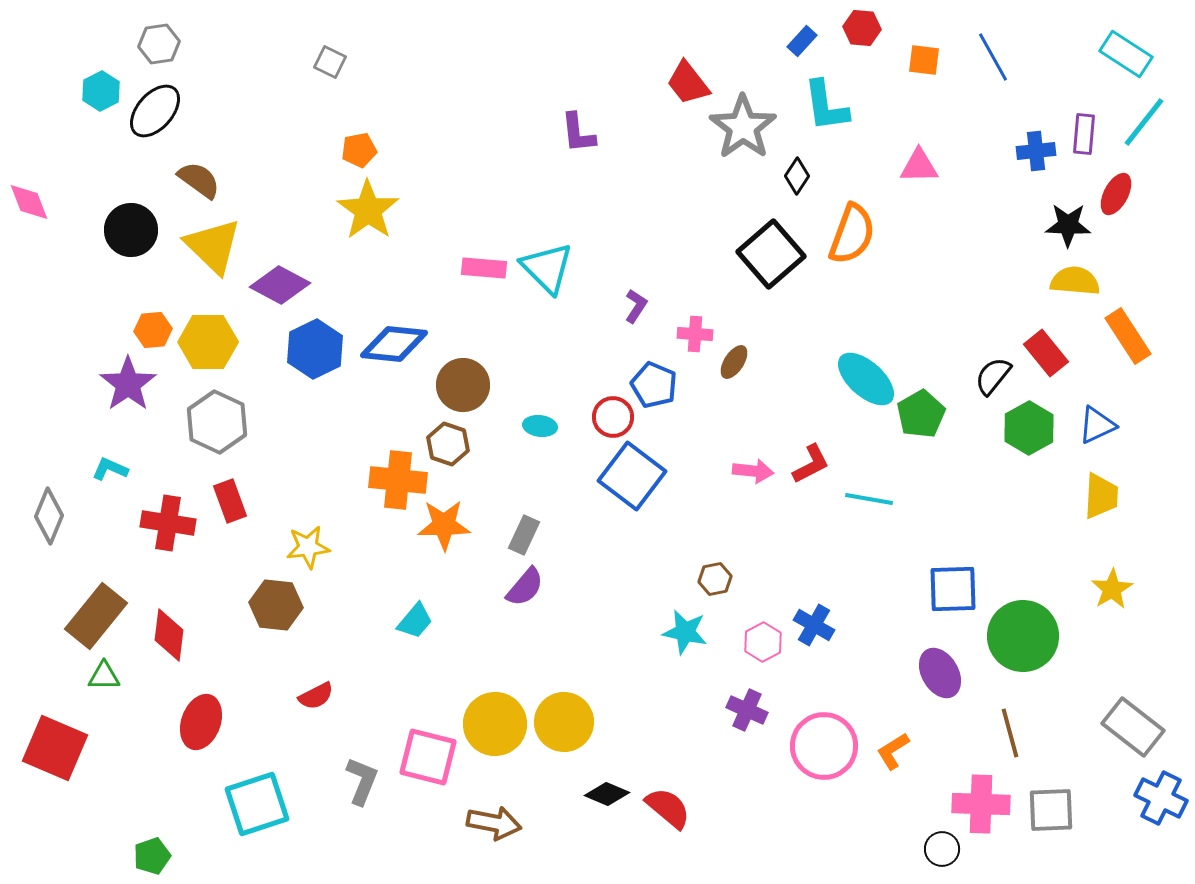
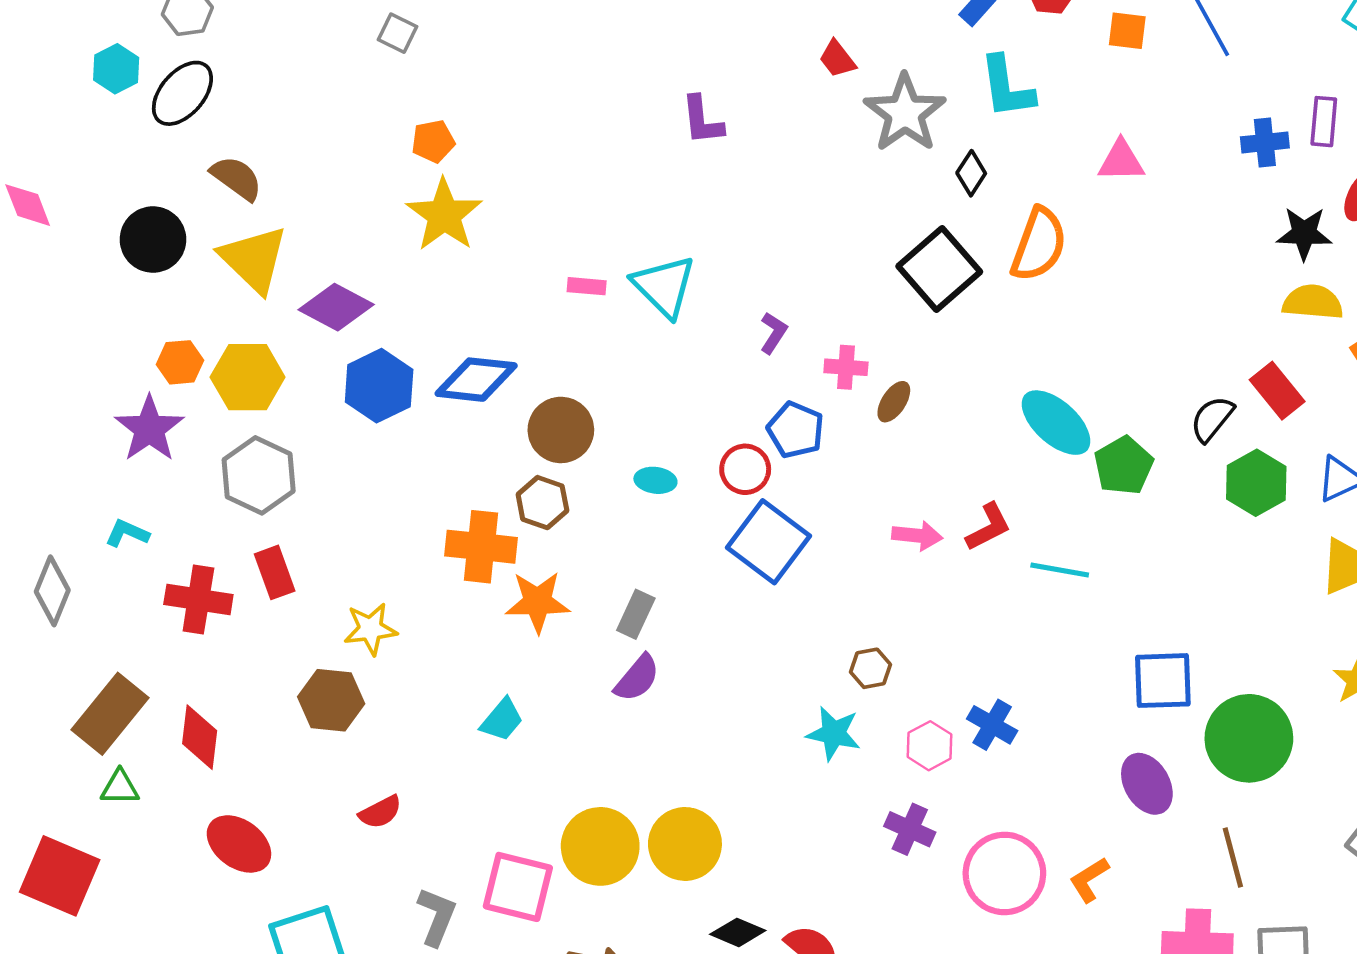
red trapezoid: (688, 83) -> (837, 59), size x0.7
pink rectangle: (484, 268) -> (587, 286), size x0.7
red ellipse: (201, 722) -> (239, 844), turned -74

